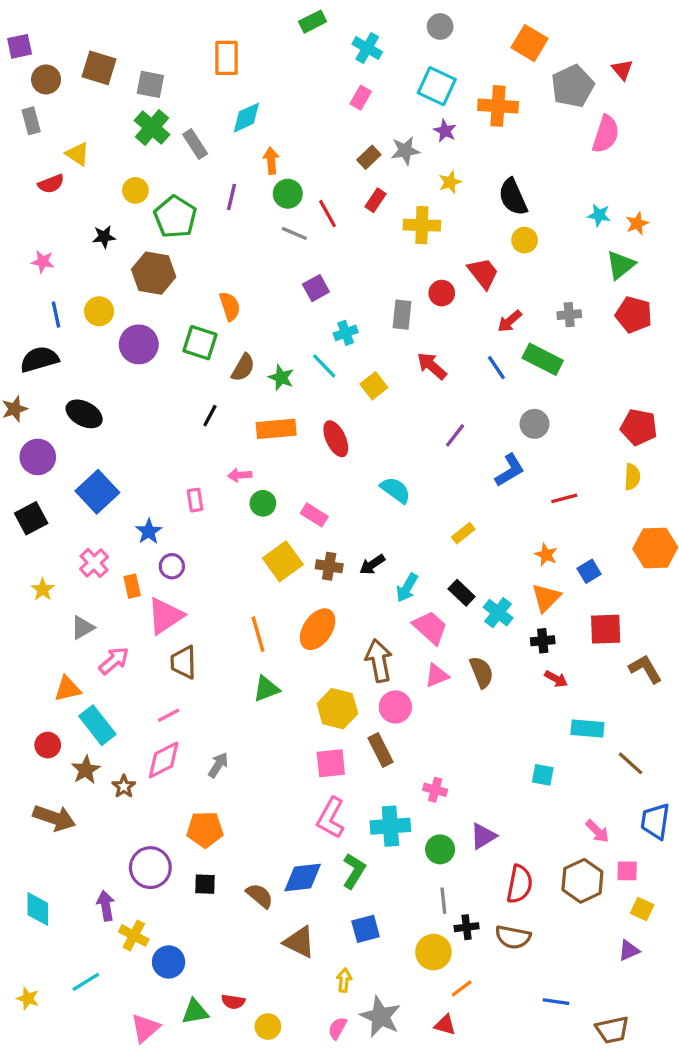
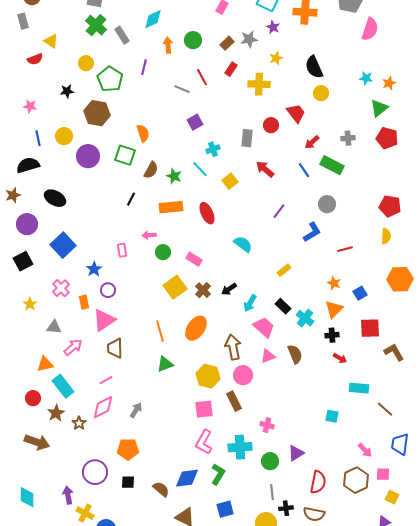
green circle: (288, 194) -> (193, 40), moved
brown cross: (329, 566) -> (203, 290), turned 35
gray triangle: (82, 628) -> (54, 327), turned 35

